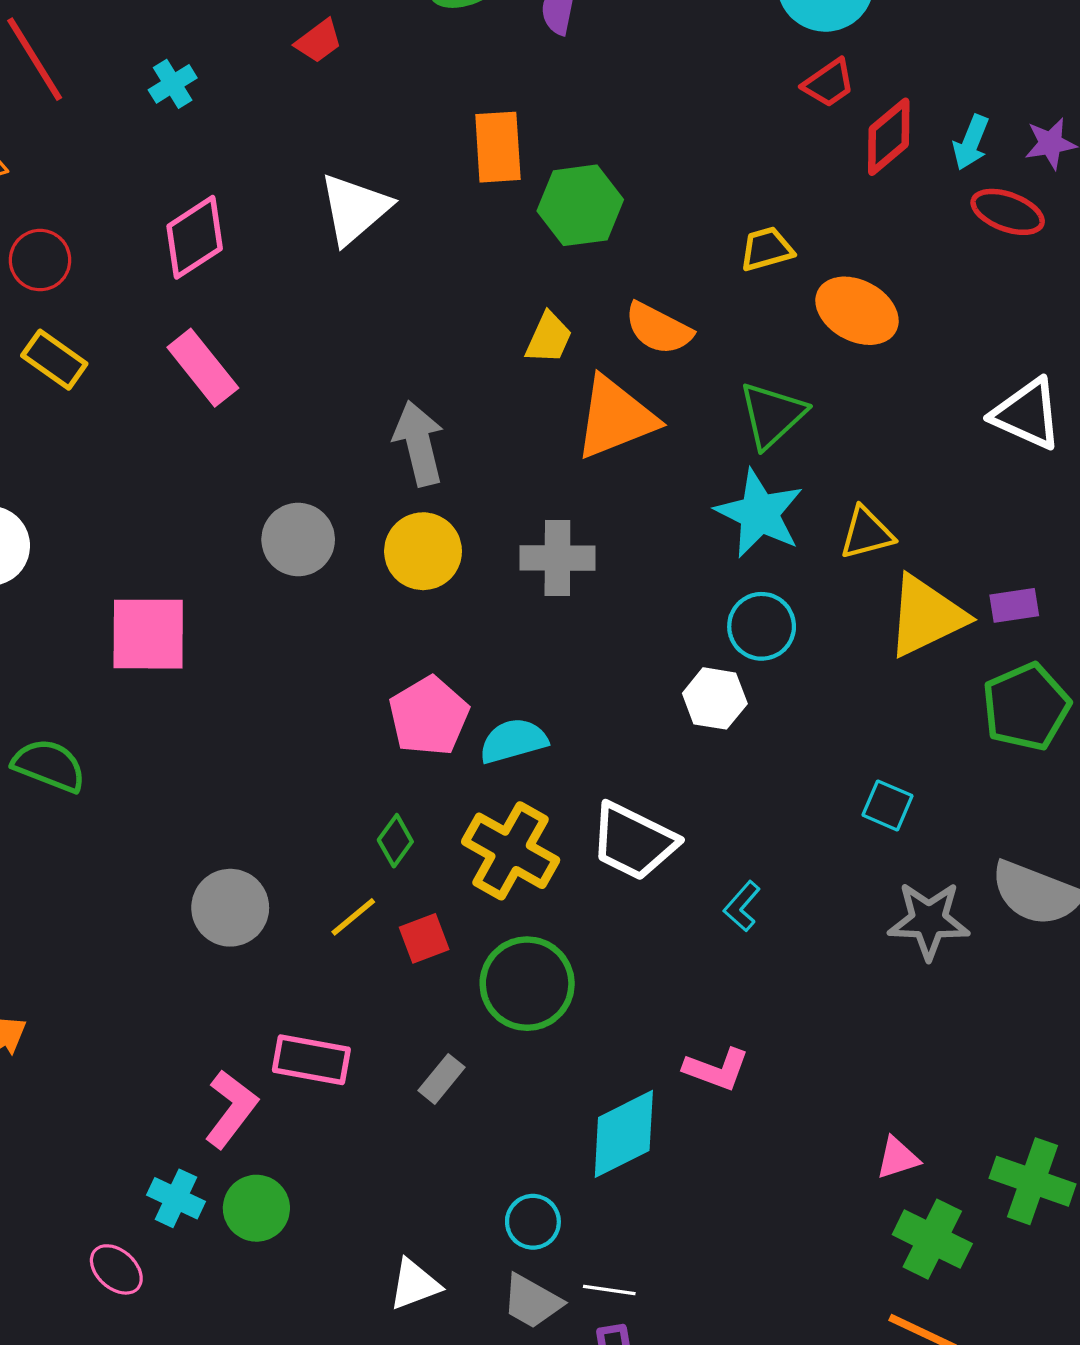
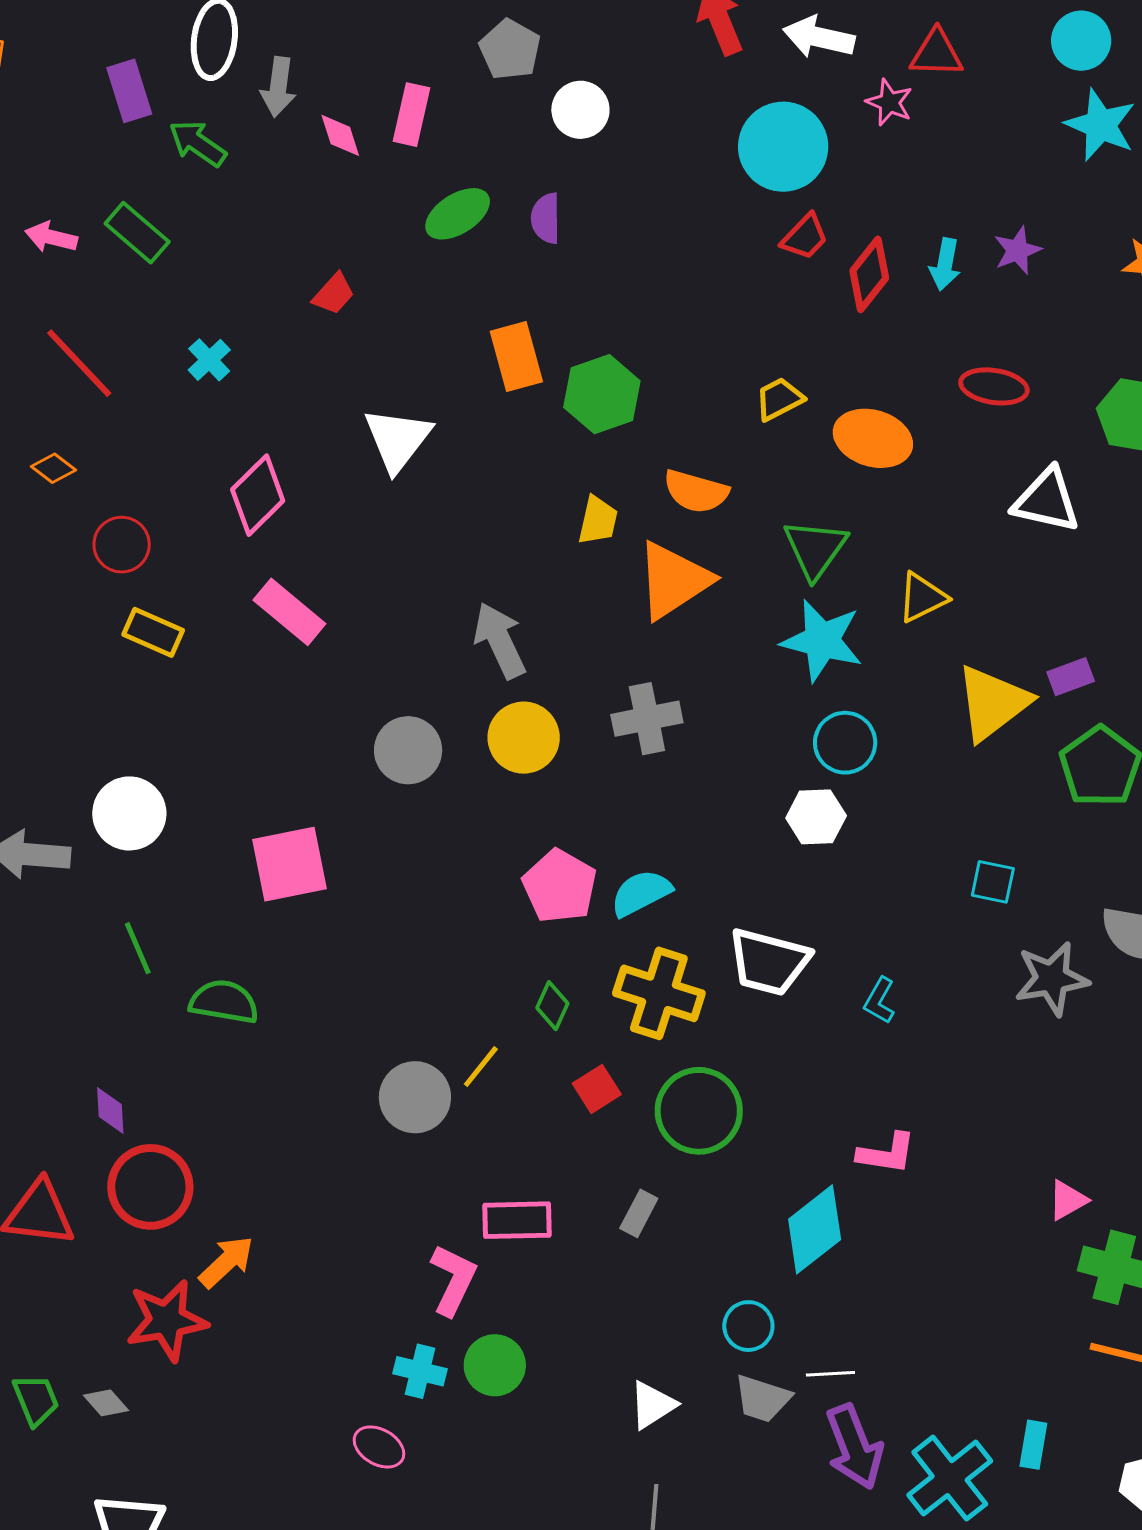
red ellipse: (1008, 212) -> (994, 386), moved
yellow triangle: (866, 533) -> (922, 597), moved
yellow line: (353, 917) -> (481, 1067), moved

